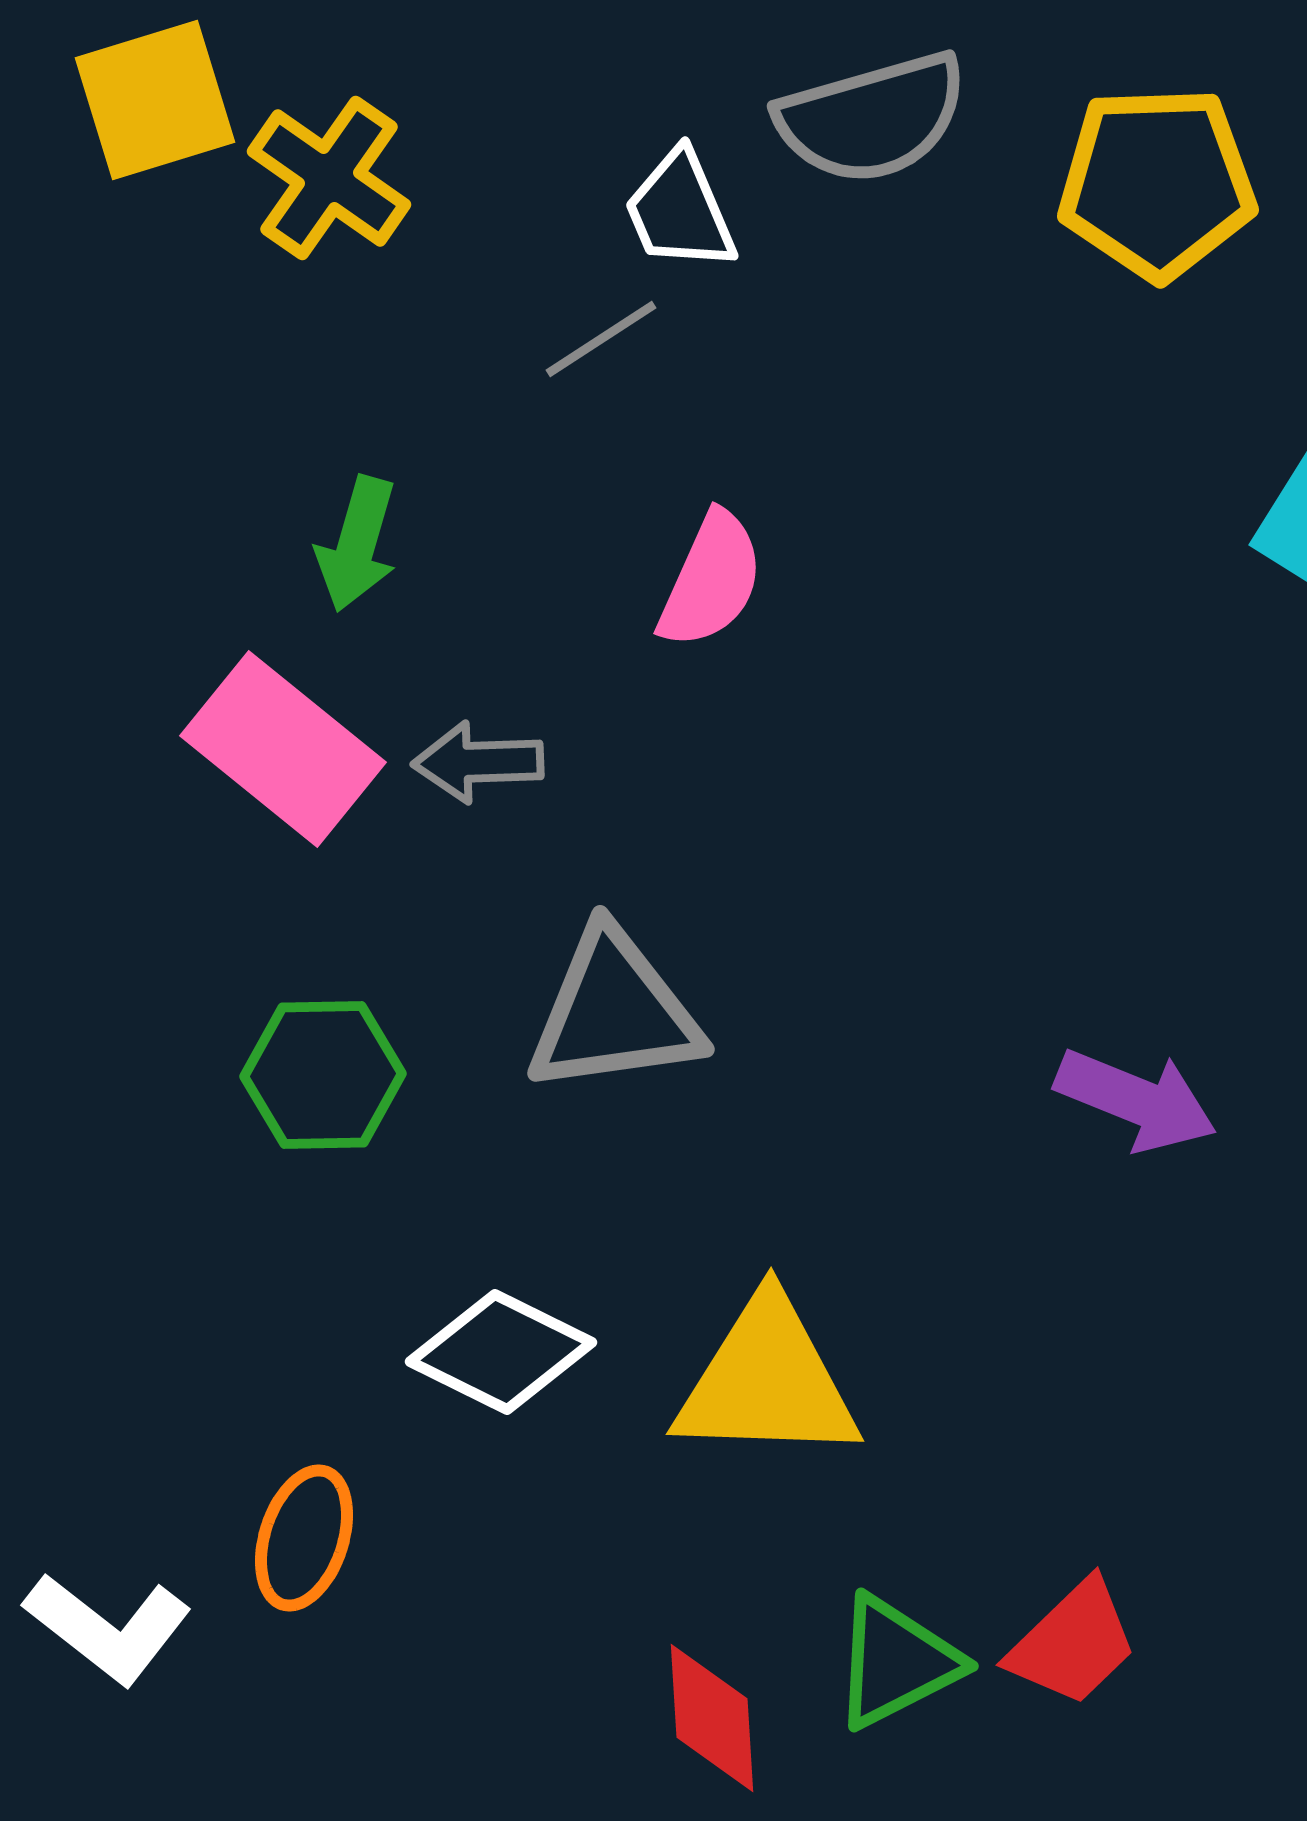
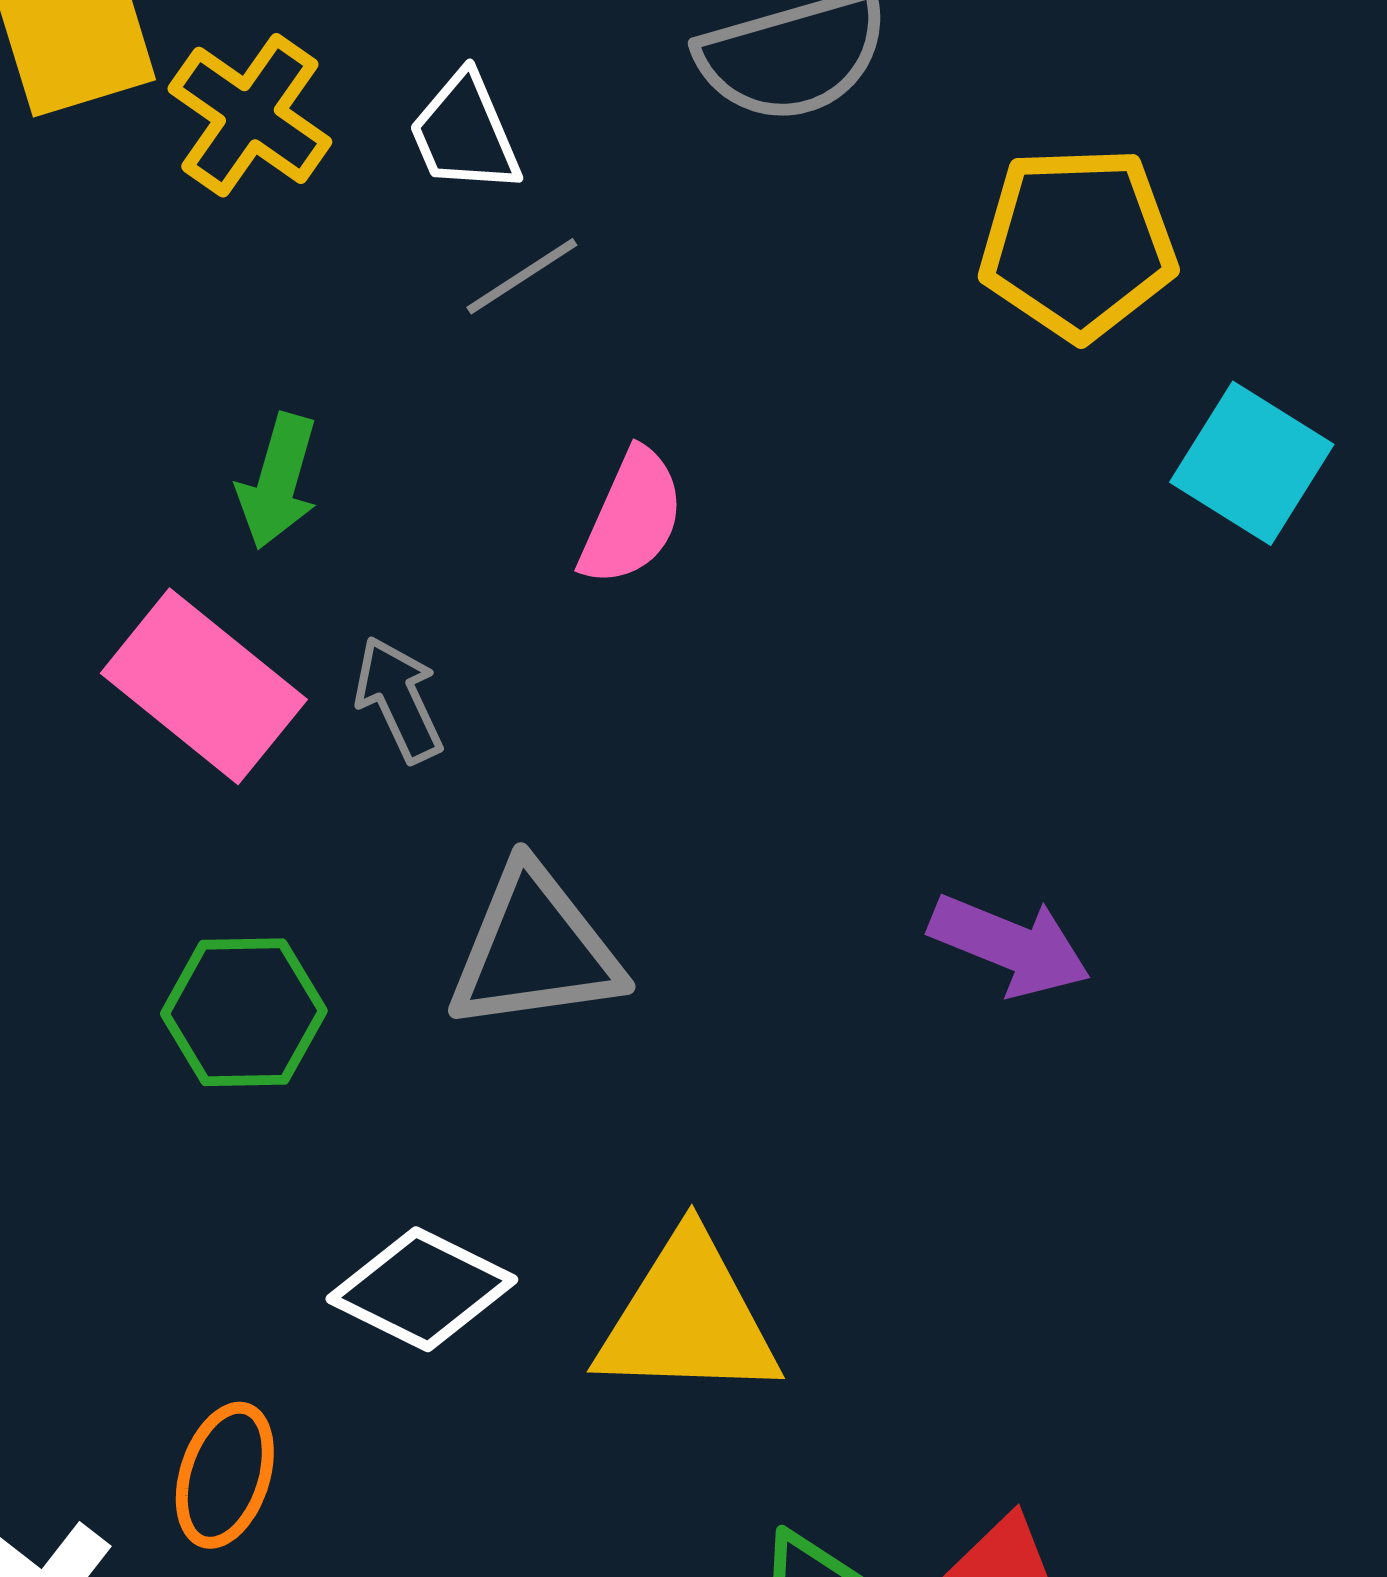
yellow pentagon: (1157, 183) -> (1078, 243), moved
white trapezoid: (680, 211) -> (465, 133), moved
gray arrow: (478, 762) -> (399, 699), turned 67
purple arrow: (1136, 1100) -> (1010, 945), moved

